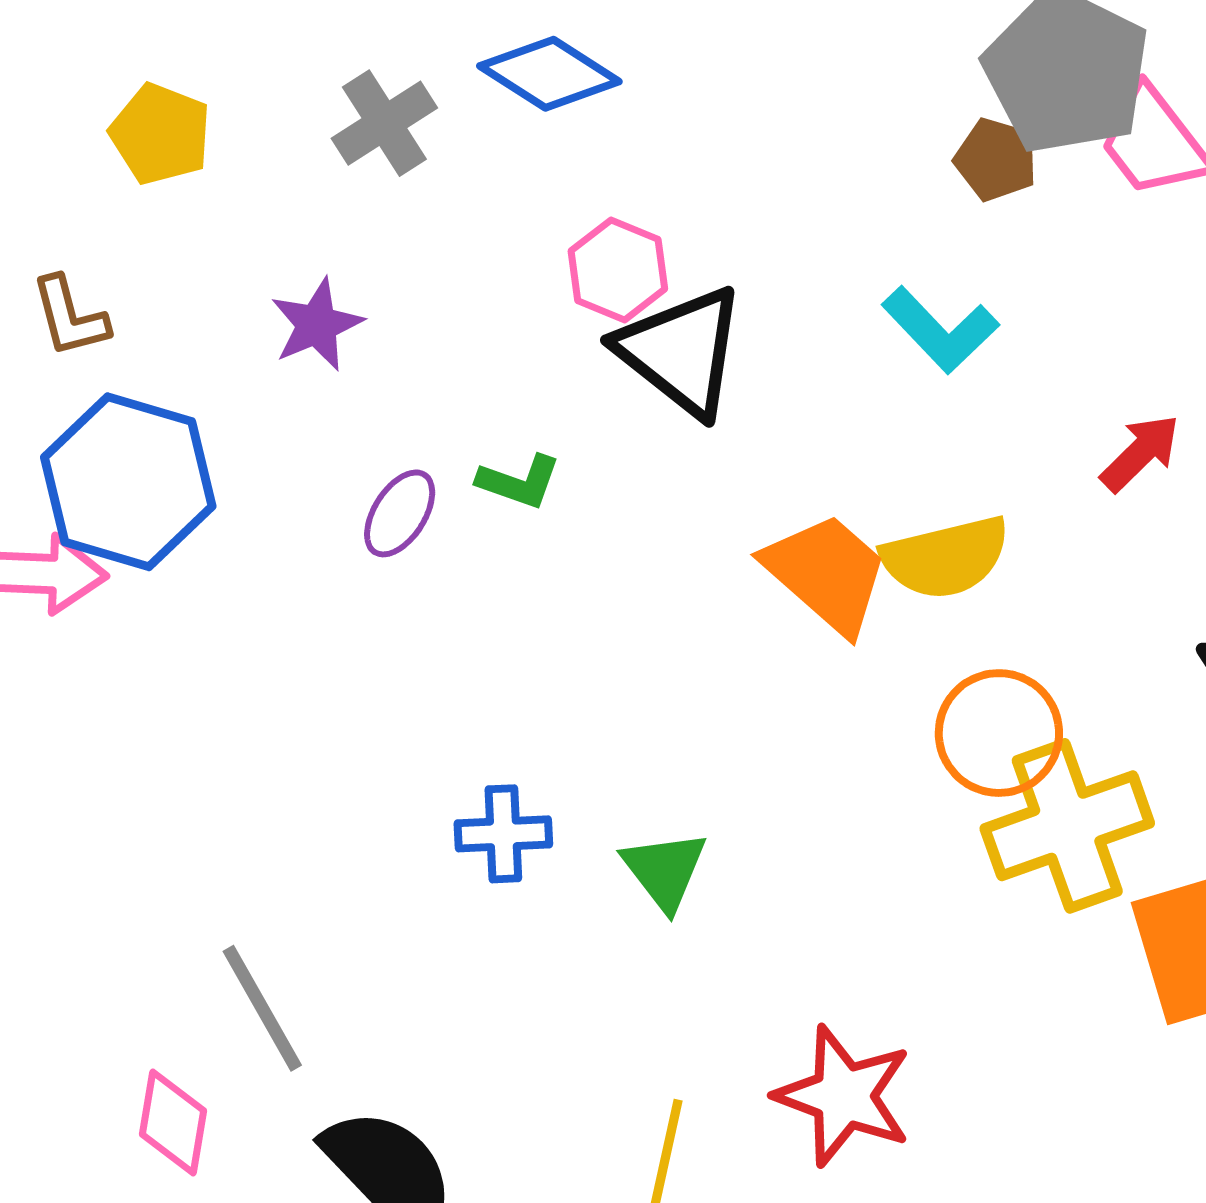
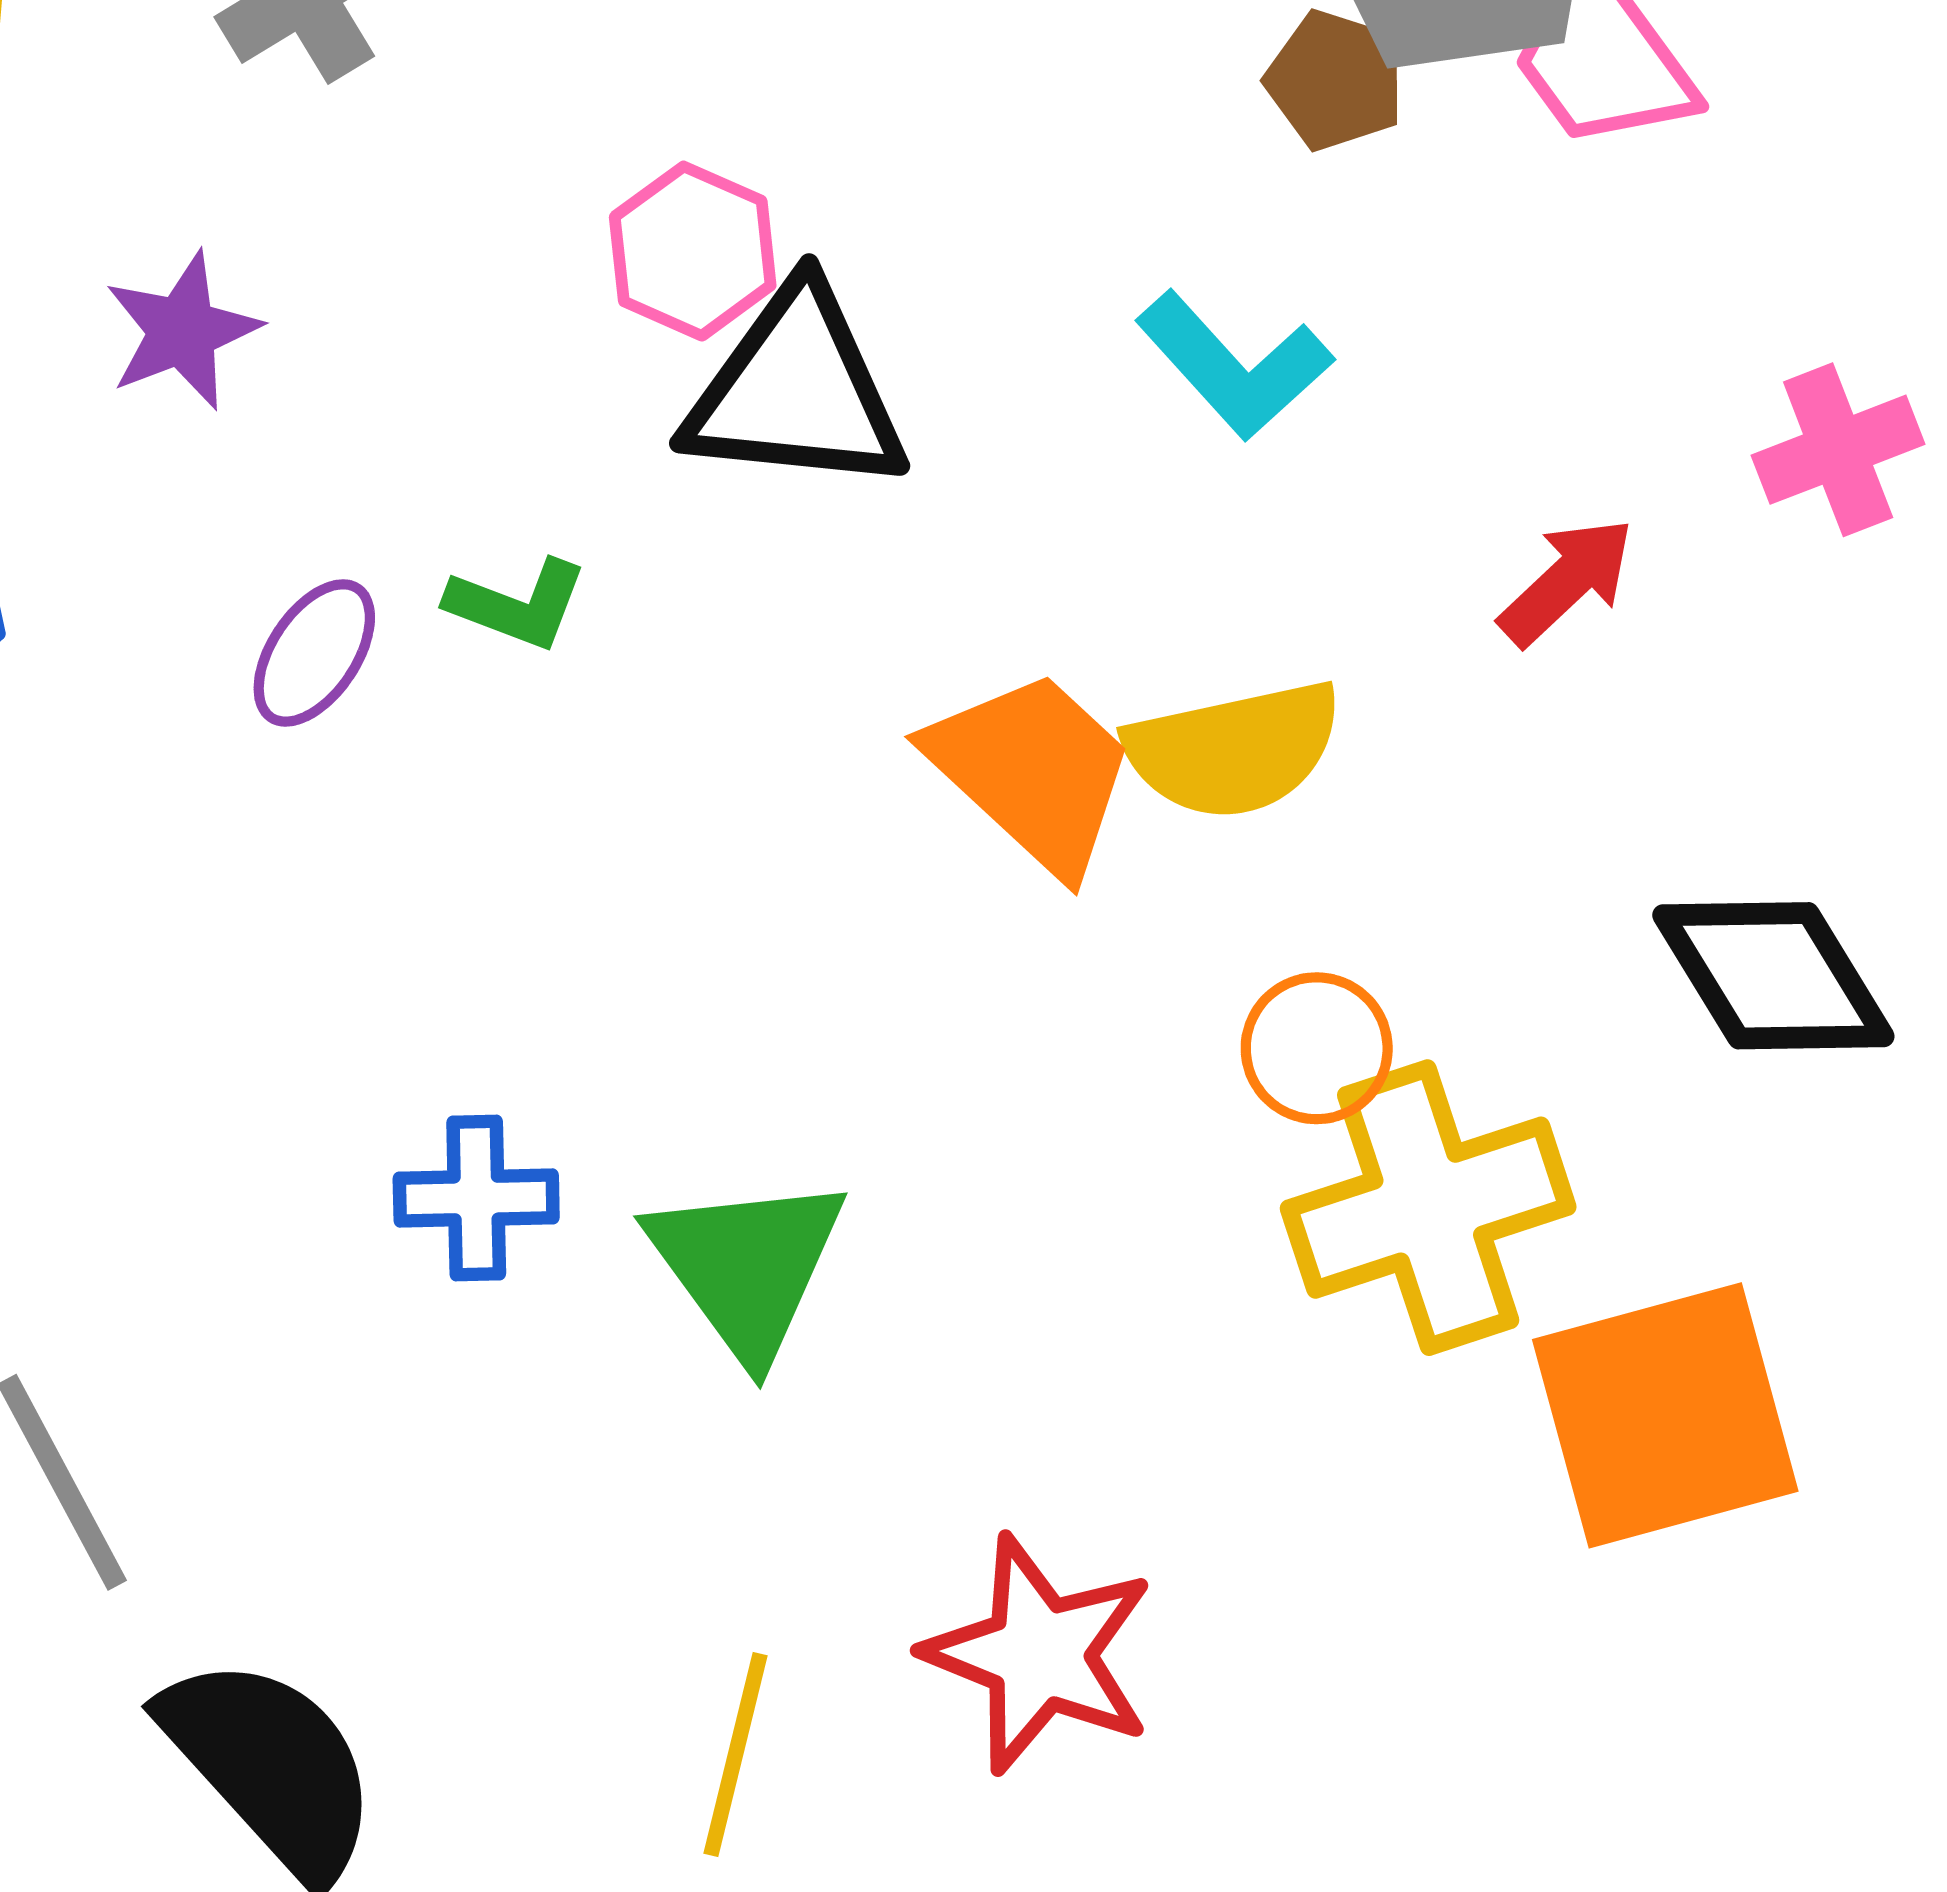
black triangle: (681, 351) -> (796, 391), turned -34
orange circle: (999, 733) -> (1317, 1048), size x0.7
green triangle: (665, 870) -> (747, 1266), size x1.4

